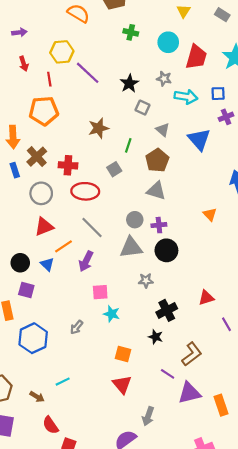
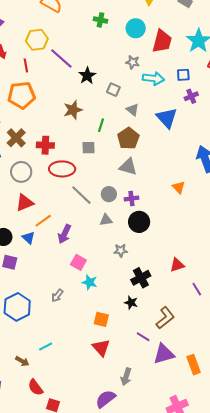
black star: (129, 83) -> (87, 76), moved
gray square: (114, 169) -> (88, 148), turned 32
gray line: (92, 227) -> (81, 195), moved
gray triangle: (131, 247) -> (106, 220), size x0.6
pink square: (100, 292) -> (78, 262), turned 35

